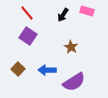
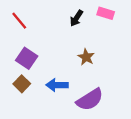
red line: (27, 13) -> (19, 21), moved
purple square: (28, 36) -> (27, 58), moved

